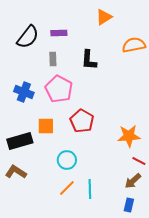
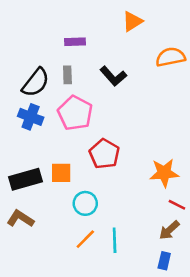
black semicircle: (28, 37) -> (36, 82), moved
black L-shape: (89, 60) -> (113, 76), turned -45
orange square: (46, 126) -> (61, 173), moved

